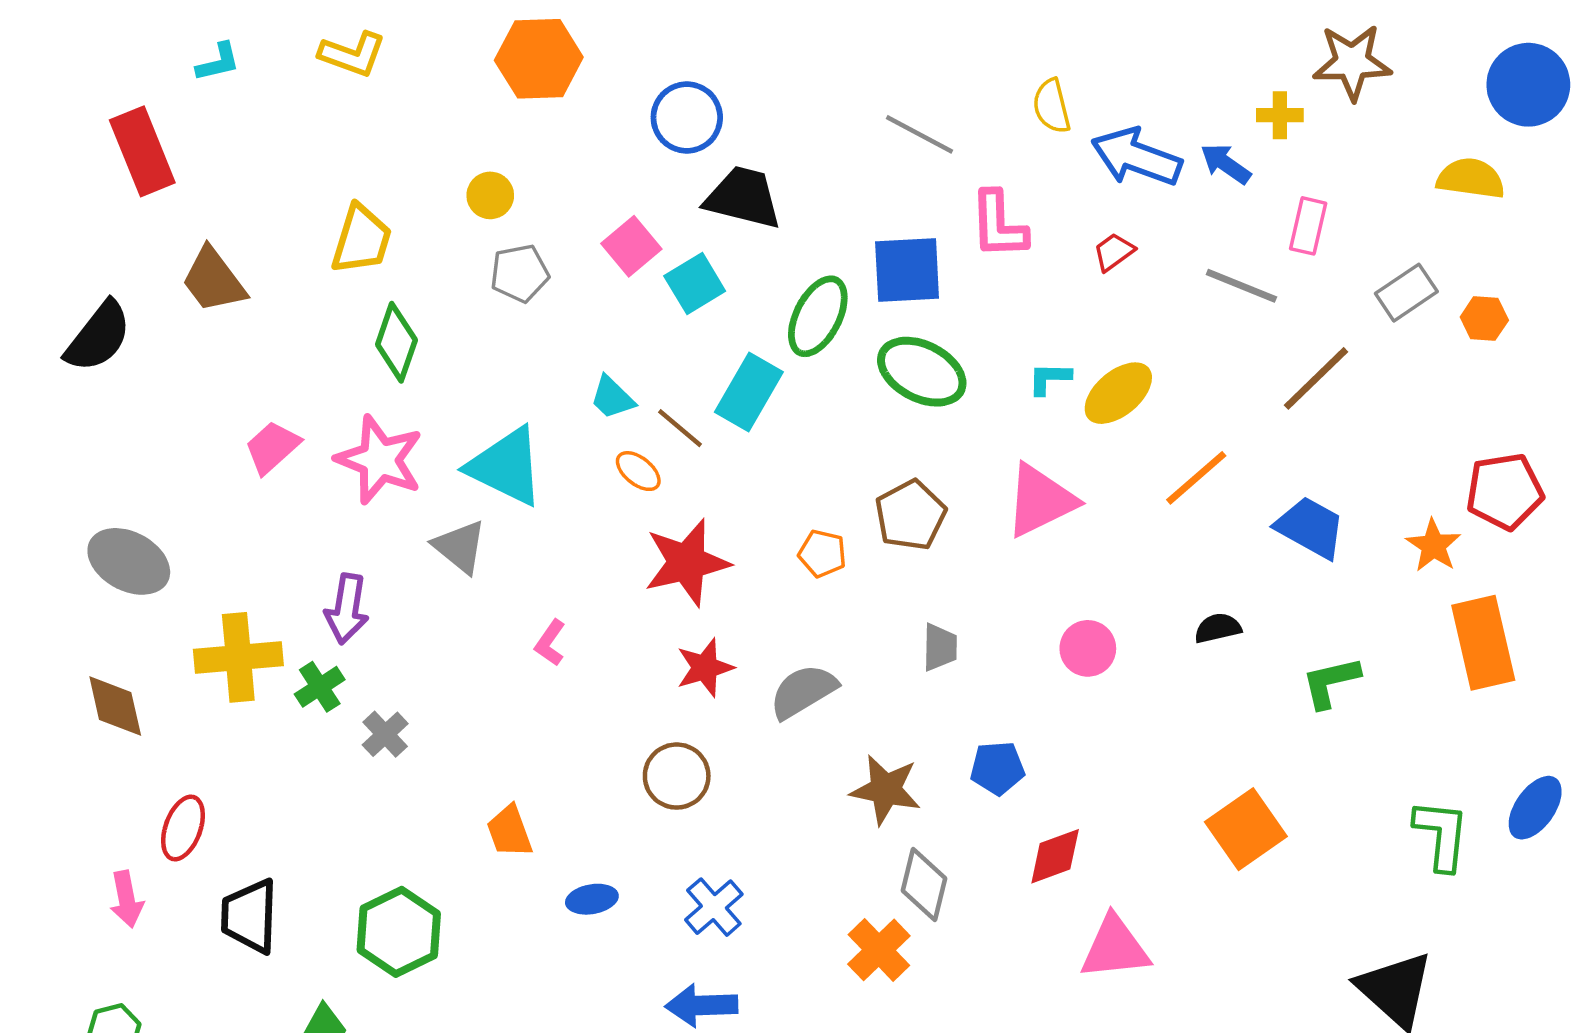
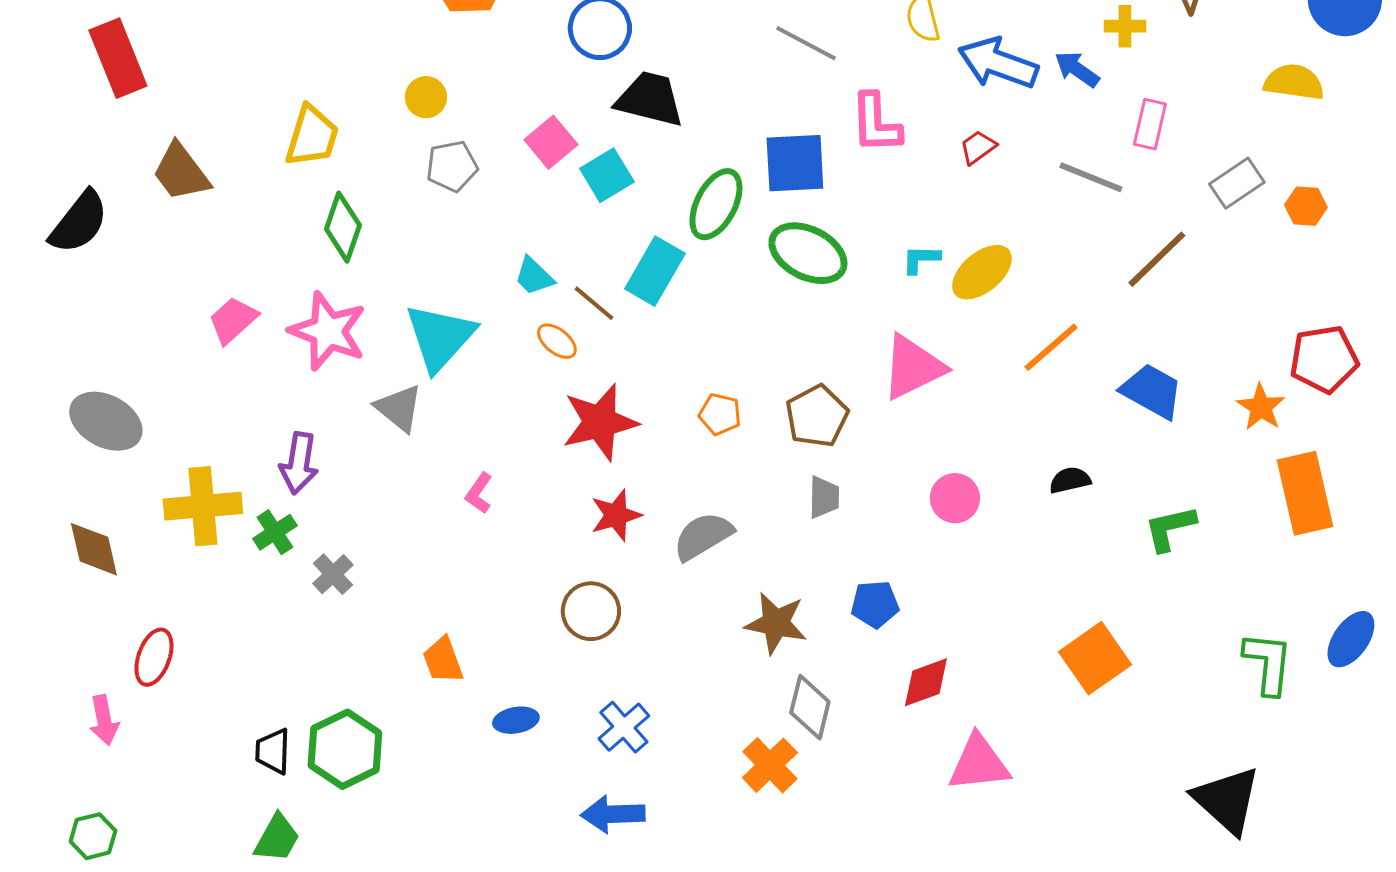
cyan triangle: (506, 467) -> (440, 337), turned 46
brown pentagon: (910, 515) -> (817, 416), moved
black trapezoid: (250, 916) -> (273, 751), moved, size x0.7

